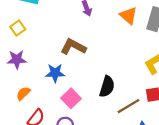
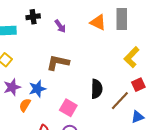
blue star: (55, 73) -> (37, 89), moved
orange semicircle: (23, 93) -> (25, 105), moved

